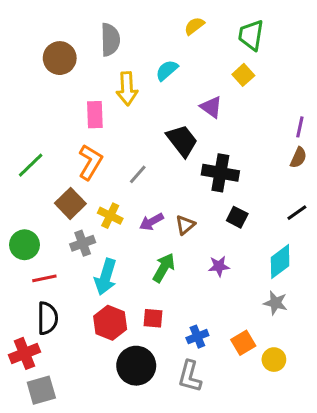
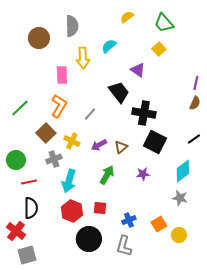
green trapezoid: (251, 35) -> (164, 23), turned -50
black square: (237, 217) -> (155, 142), size x1.6
red cross: (24, 353) -> (16, 231), turned -30

